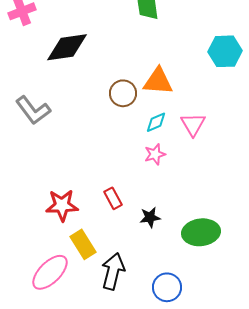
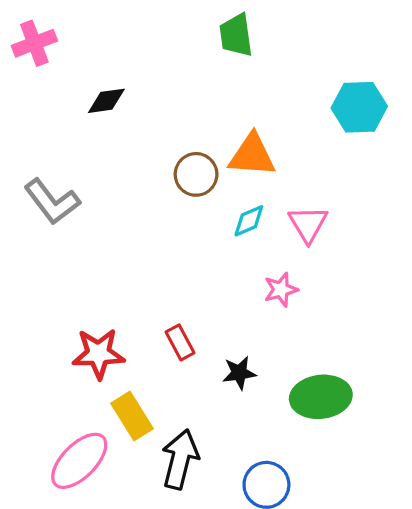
black diamond: (67, 47) -> (106, 101), size x0.6
pink star: (155, 154) -> (281, 290), moved

